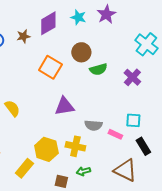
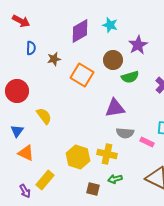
purple star: (106, 14) -> (138, 45), moved
brown star: (23, 36) -> (54, 59), moved
purple triangle: (64, 106) -> (115, 108), moved
yellow rectangle: (24, 168) -> (45, 180), moved

